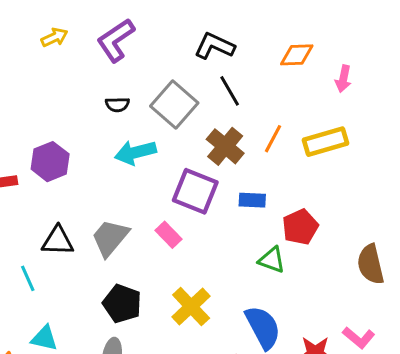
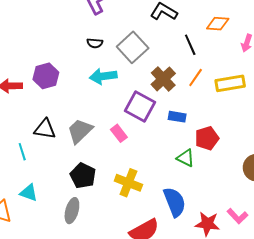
black line: (230, 91) -> (190, 45), moved
yellow cross: (191, 306) -> (128, 183), turned -32

